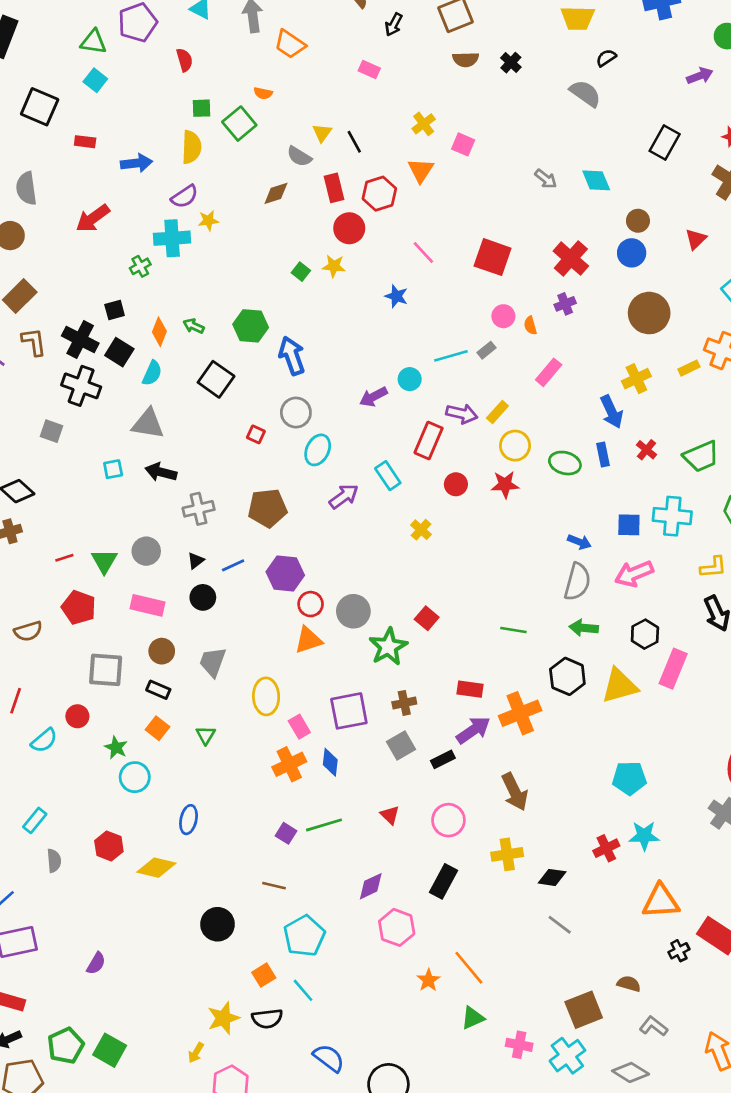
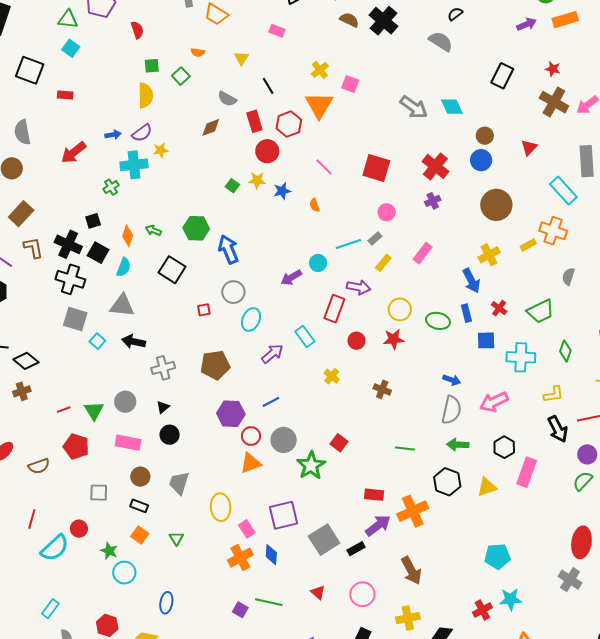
brown semicircle: (466, 59) -> (349, 20), turned -150
black cross: (511, 63) -> (384, 21), size x1.8
green square: (239, 124) -> (181, 76), size x0.7
yellow triangle: (322, 133) -> (241, 58), moved
blue arrow: (137, 163) -> (113, 135), moved, size x0.7
orange triangle: (421, 170) -> (319, 105), size x1.4
gray arrow: (546, 179) -> (414, 107), size x1.6
blue star: (396, 296) -> (282, 191), moved, turned -30
orange semicircle: (530, 325) -> (315, 205), moved
yellow rectangle: (497, 412) -> (383, 263), moved
gray square: (52, 431) -> (75, 319), moved, size x1.4
red square: (256, 434) -> (204, 310), turned -32
cyan square: (113, 469) -> (97, 341), turned -35
blue square: (629, 525) -> (486, 340), moved
blue line: (233, 565) -> (271, 402), moved
gray square: (106, 670) -> (99, 493), size x0.7
yellow triangle: (620, 686) -> (487, 487), size x0.7
brown cross: (404, 703) -> (382, 389), moved, turned 36
cyan semicircle: (44, 740) -> (55, 548), size x1.4
gray square: (401, 746) -> (324, 540), size x1.4
green line: (324, 825) -> (269, 602), turned 32

